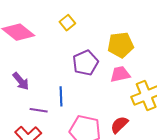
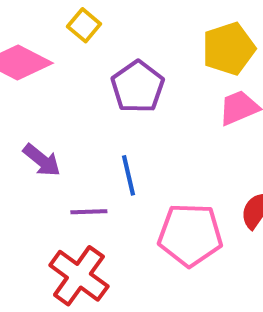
yellow square: (67, 23) -> (84, 25), moved
purple pentagon: (85, 63) -> (138, 87), moved

